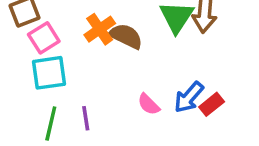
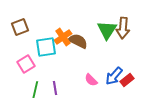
pink square: (44, 38) -> (26, 64), moved
cyan square: (49, 73) -> (46, 47), moved

